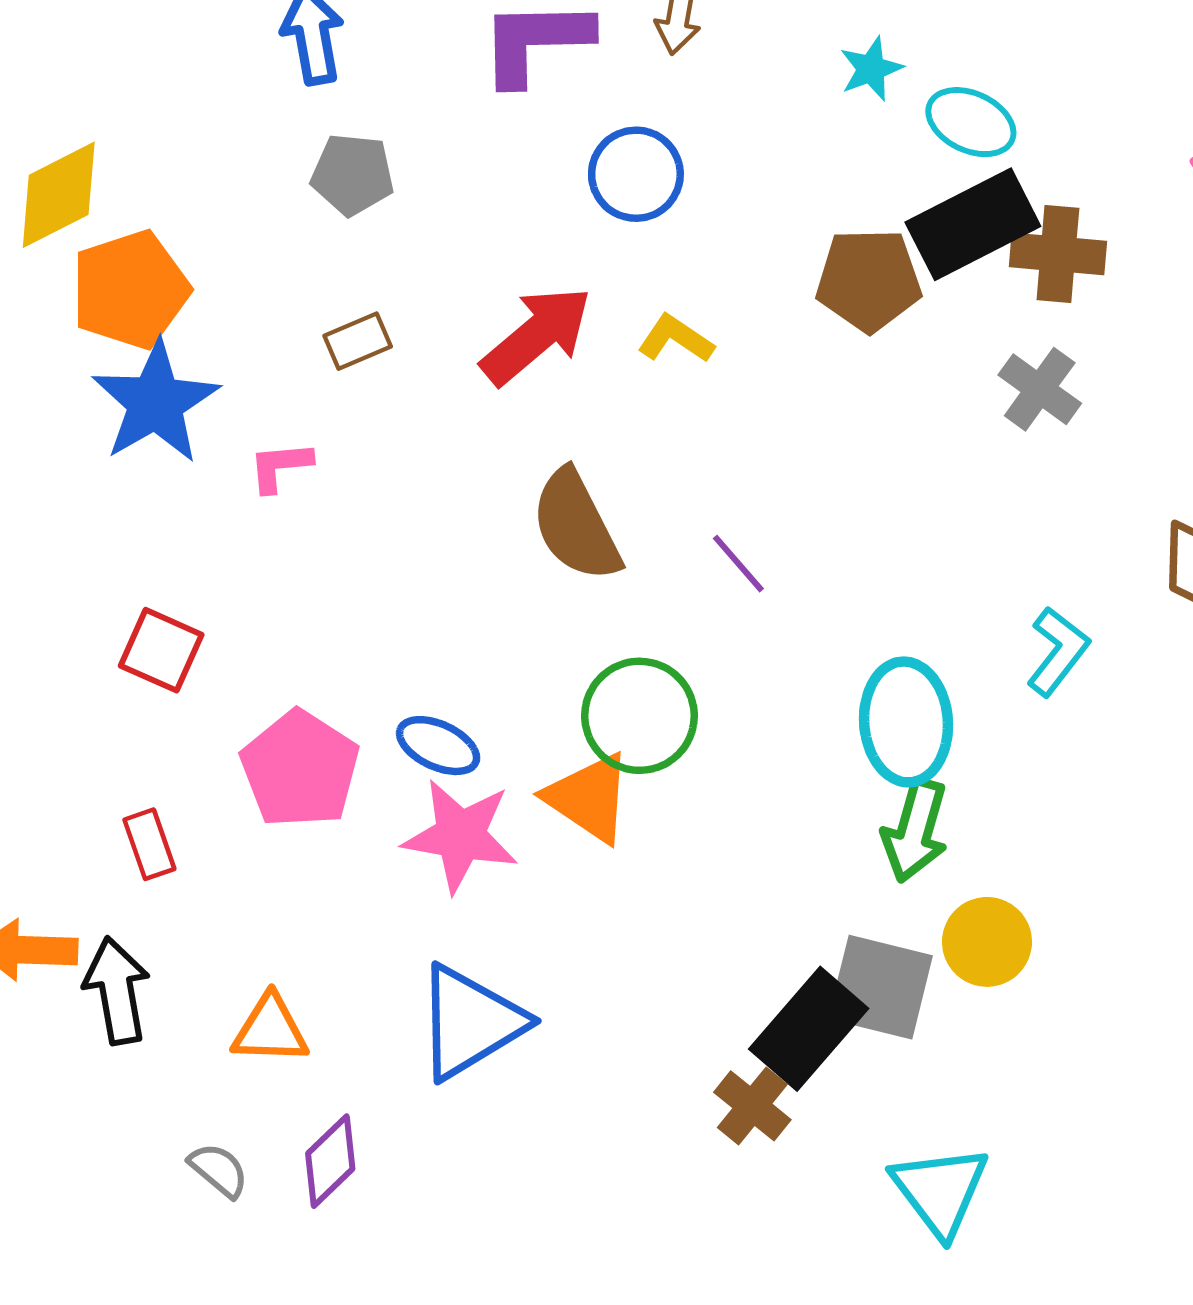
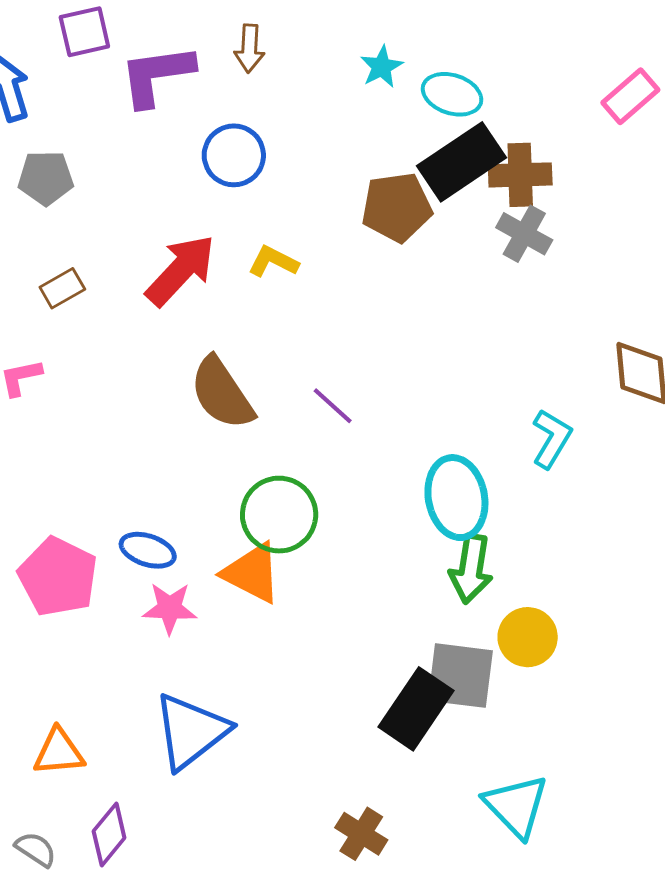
gray cross: (1040, 389) -> (524, 234), moved
pink star: (460, 836) -> (170, 608), size x0.7
brown cross: (752, 1106) -> (361, 834), moved

